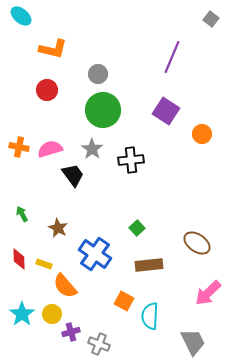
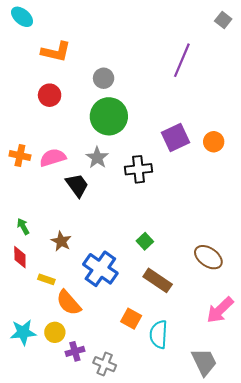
purple square: (166, 111) -> (176, 138), moved, turned 32
red diamond: (19, 259) -> (20, 257), moved
brown rectangle: (149, 265) -> (158, 280), turned 40
cyan star: (22, 314) -> (23, 332), turned 30

